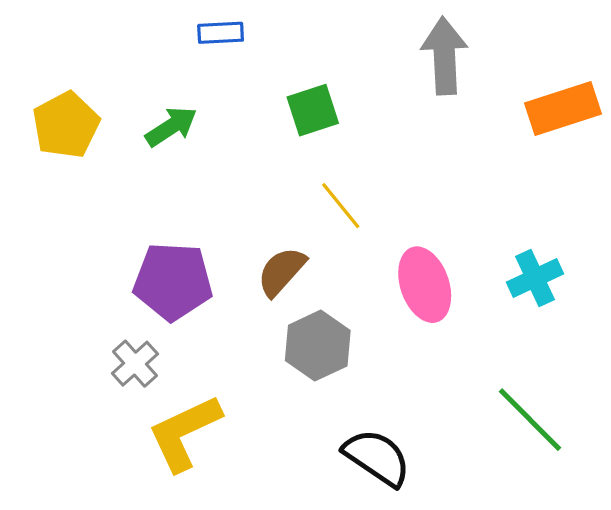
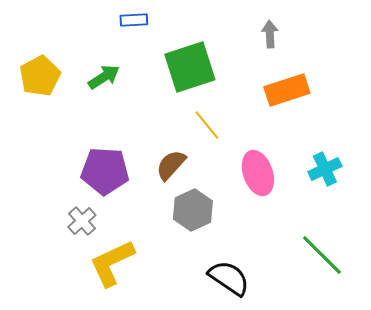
gray arrow: (444, 56) -> (270, 34), size x0.6
orange rectangle: (563, 108) -> (287, 90), moved
green square: (313, 110) -> (190, 67), size x1.6

